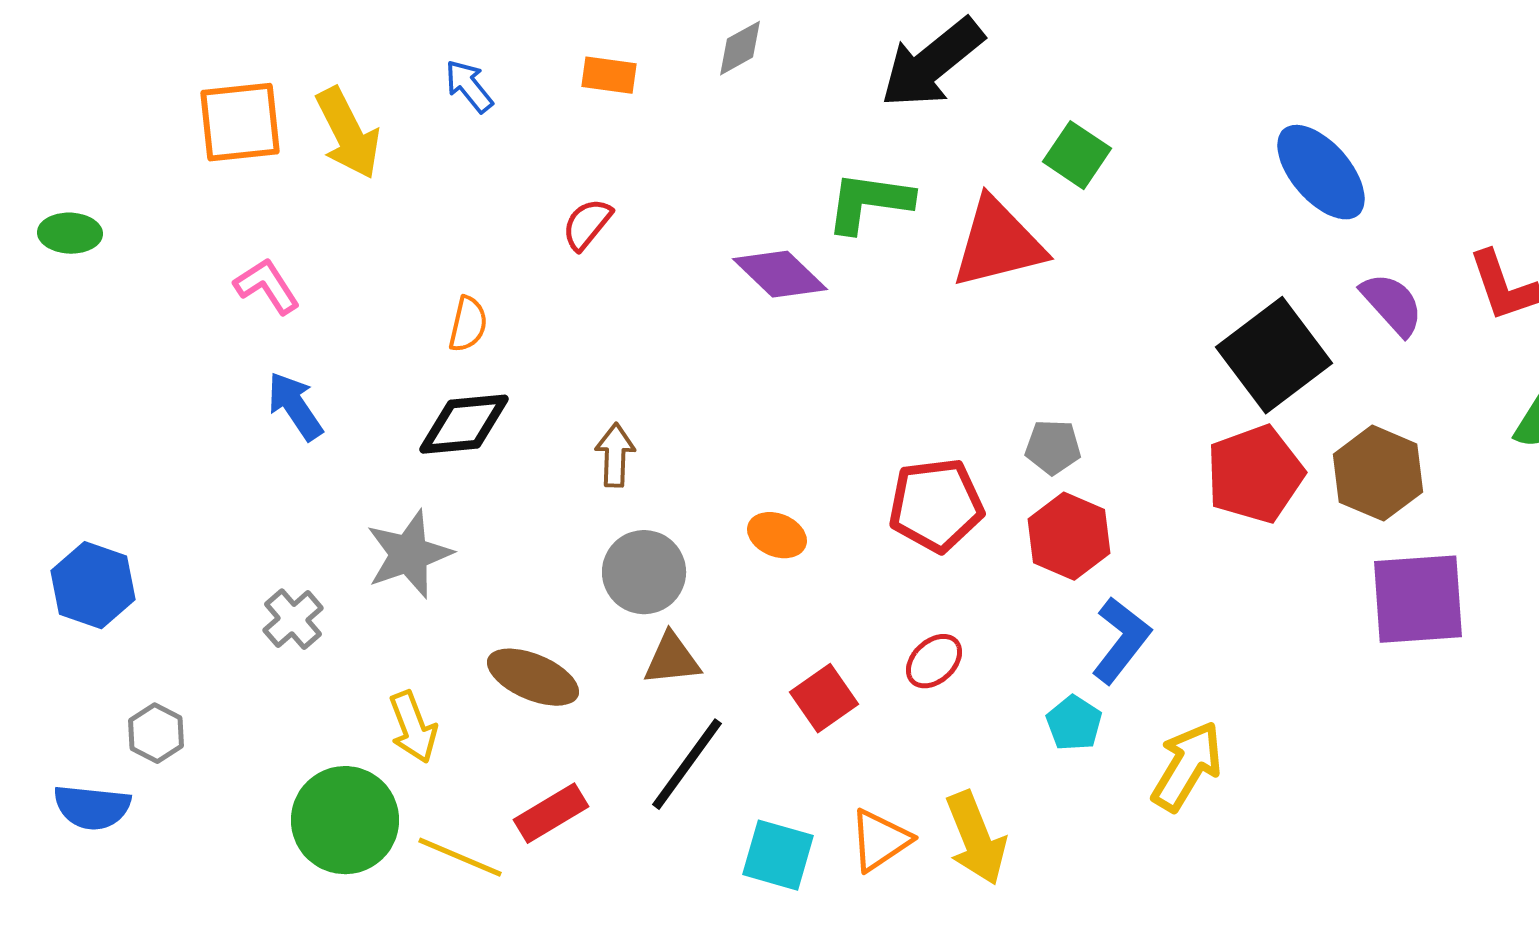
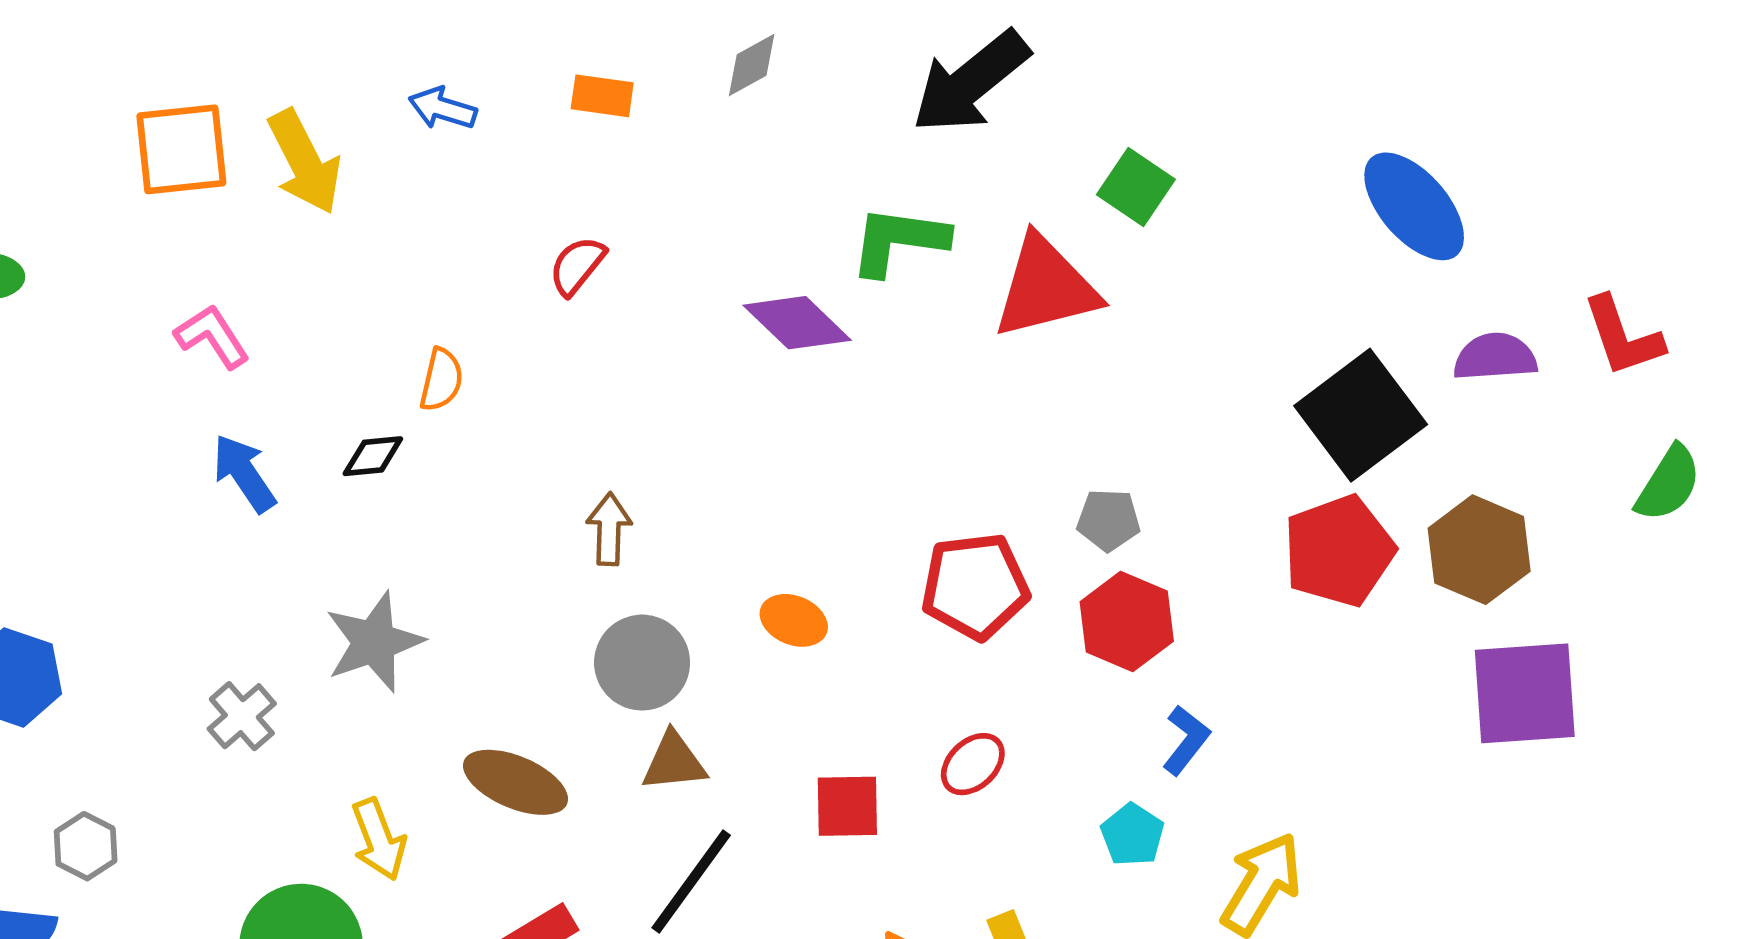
blue arrow: (469, 86) -> (443, 108), turned -34
purple semicircle: (1392, 304) -> (1495, 357), turned -52
black diamond: (464, 424) -> (373, 456), moved, size x0.6
blue L-shape: (1121, 640) -> (1186, 740), size x0.7
red square: (824, 698) -> (847, 806), turned 34

